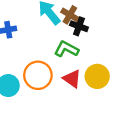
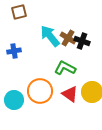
black cross: (79, 26) -> (82, 41), moved

